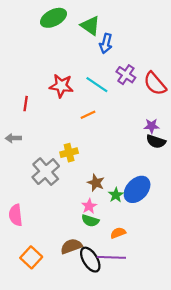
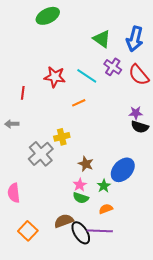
green triangle: (90, 26) -> (102, 39), moved
blue arrow: (106, 43) -> (135, 39), moved, size x1.4
green star: (116, 195) -> (104, 186), moved

